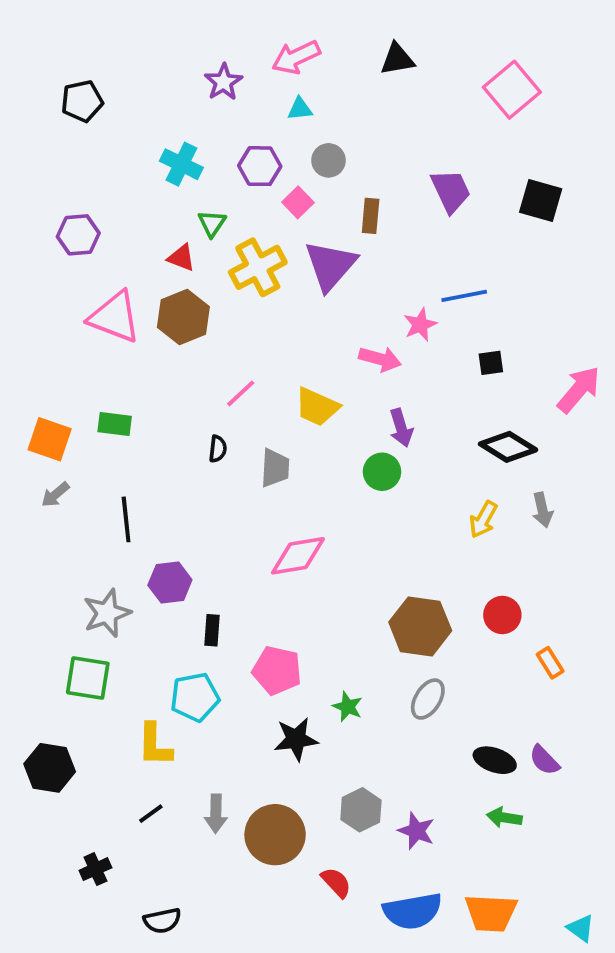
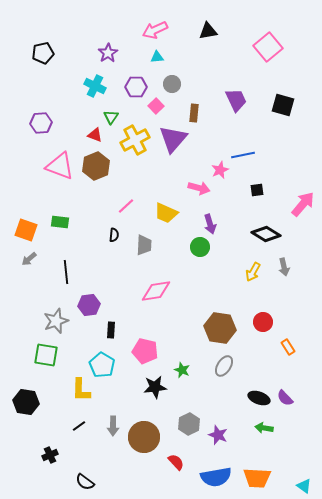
purple star: (223, 82) -> (108, 53), moved
cyan pentagon: (195, 697) -> (102, 365), turned -30
black semicircle: (162, 921) -> (85, 482), turned 48

